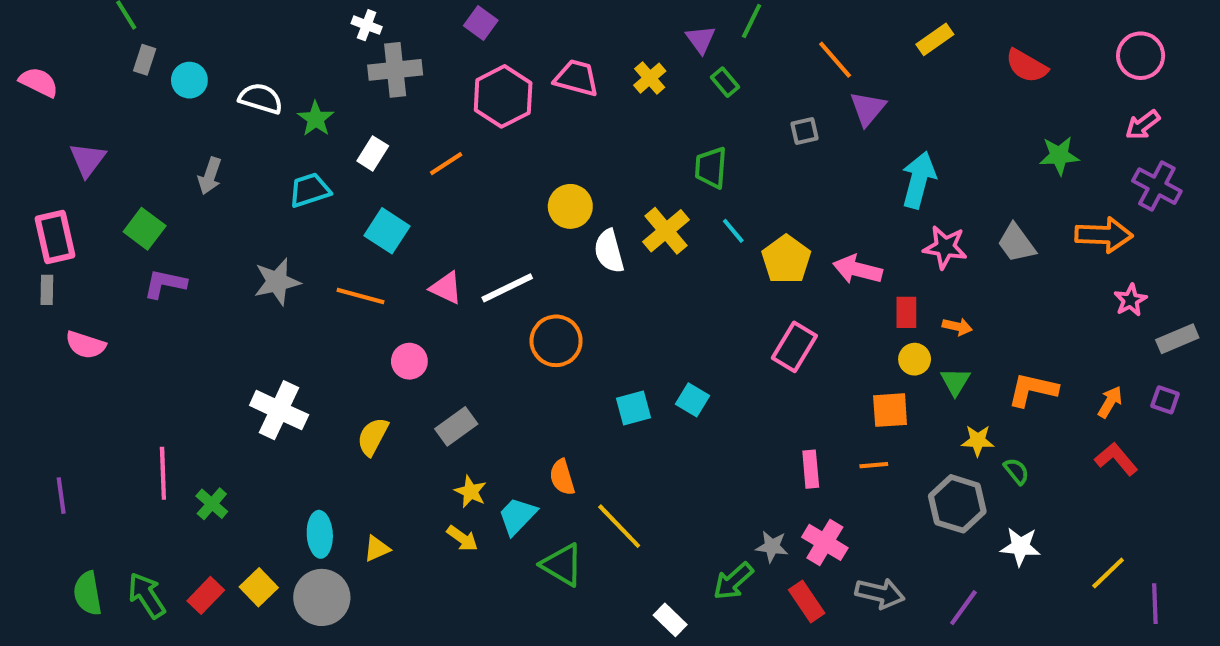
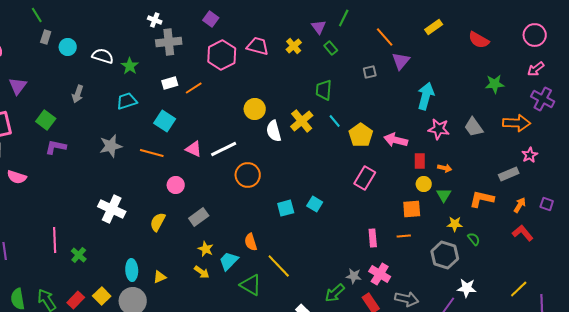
white rectangle: (373, 153) -> (170, 83), moved, turned 42
gray rectangle: (1177, 339) -> (509, 174), moved
white star: (1020, 547) -> (467, 288), moved

